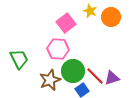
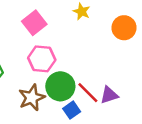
orange circle: (111, 17) -> (124, 28), moved
pink square: (66, 23) -> (34, 23), moved

